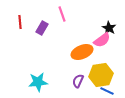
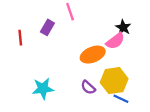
red line: (20, 22) -> (20, 38), moved
purple semicircle: (78, 81) -> (88, 87), turned -72

